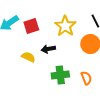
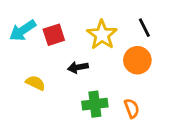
yellow semicircle: (28, 57) -> (35, 83), moved

